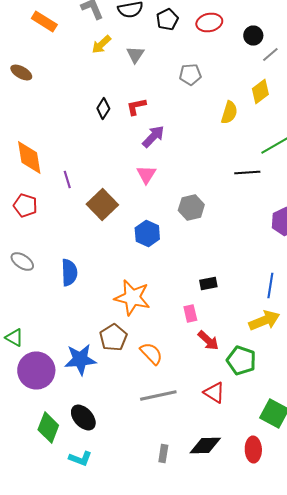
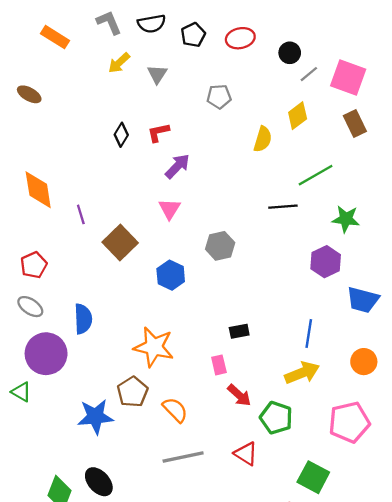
red pentagon: (25, 206) -> (34, 265), moved, turned 30
purple circle: (36, 370) -> (46, 354), moved

